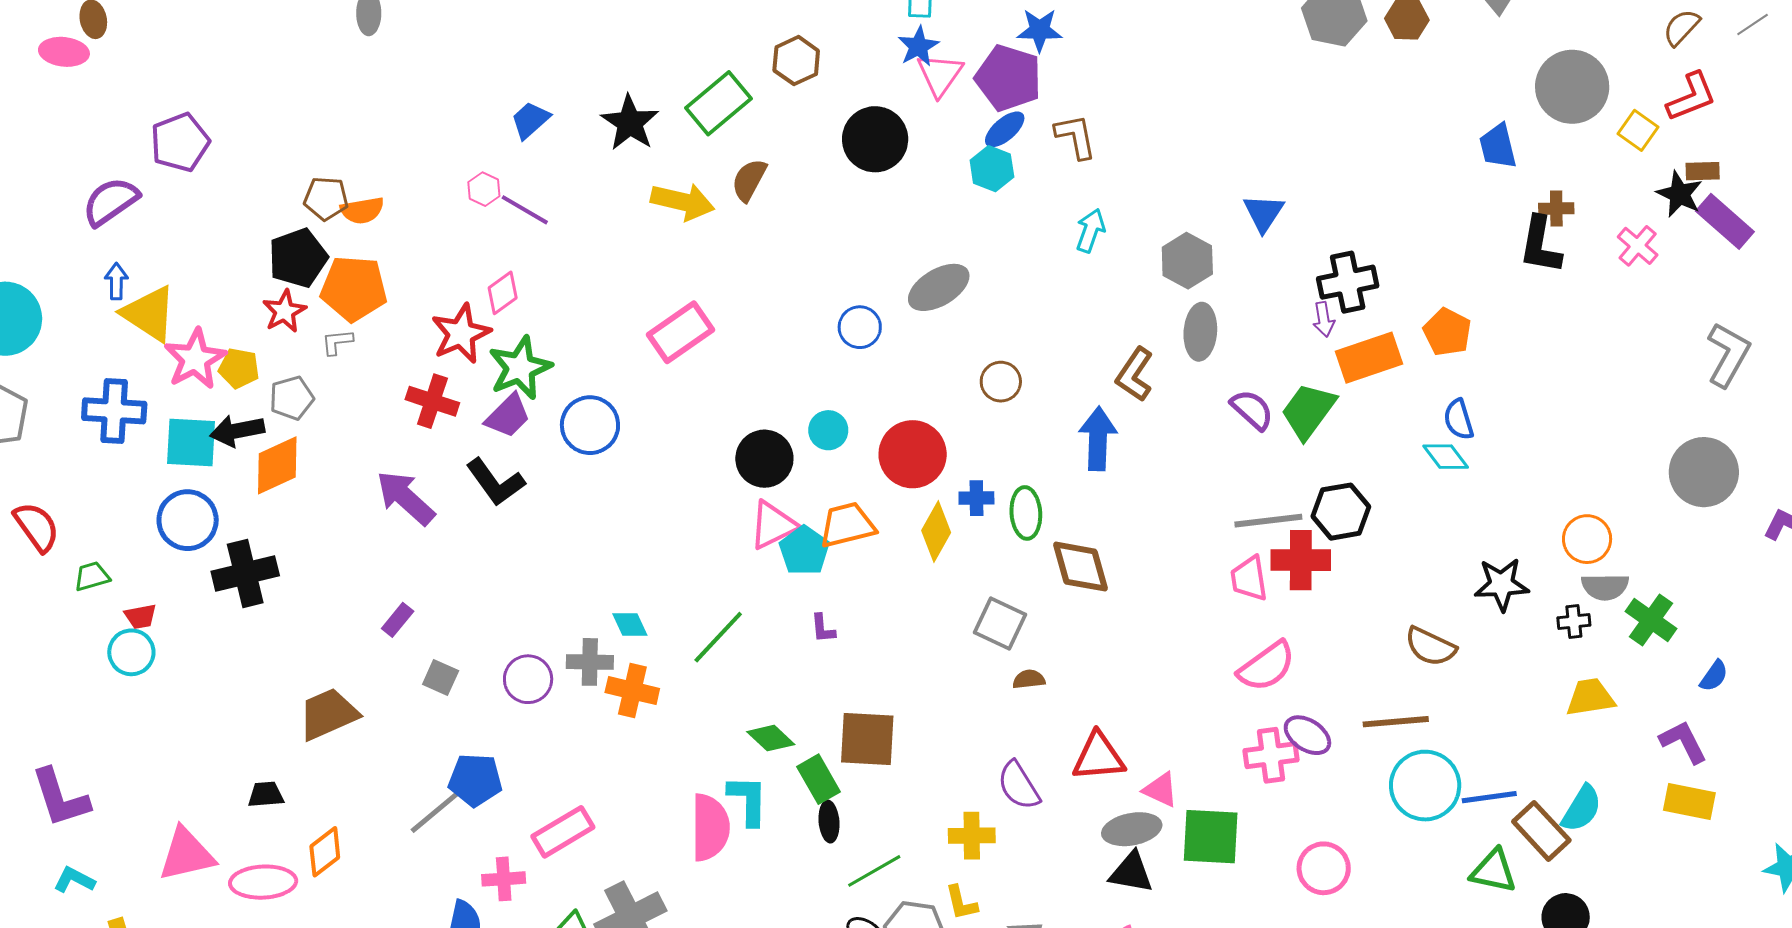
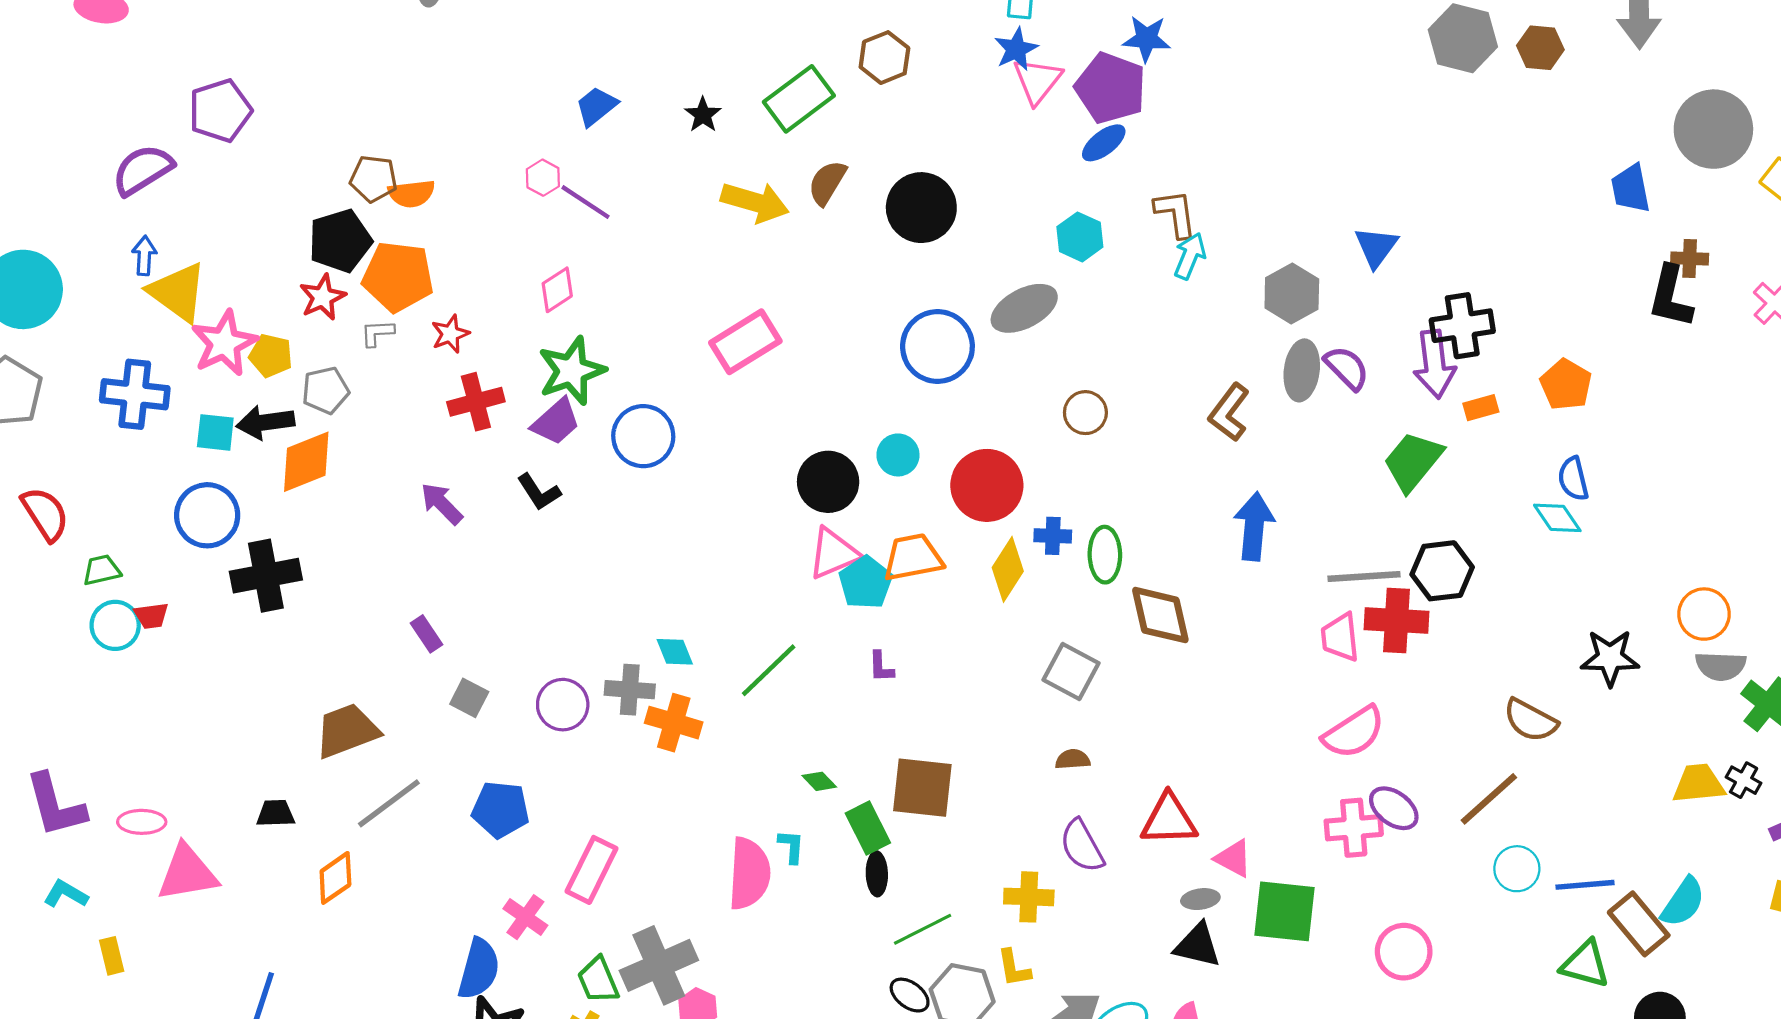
black star: (630, 123) -> (703, 115), size x0.6
brown L-shape: (1076, 136) -> (1176, 214), moved
black circle: (875, 139) -> (921, 208), moved
cyan hexagon: (992, 169) -> (1080, 237), moved
purple arrow: (1324, 319) -> (1435, 364), size x1.8
blue circle: (860, 327) -> (937, 346), size x1.6
red star: (461, 334) -> (450, 334), moved, size x0.6
orange rectangle: (1369, 358) -> (1481, 408), size x0.5
red cross: (432, 401) -> (476, 402), turned -36
purple semicircle: (1252, 410) -> (1347, 368), moved
blue arrow: (1098, 439) -> (1254, 526), moved
cyan square: (191, 443) -> (215, 432), size x0.7
black L-shape: (495, 482) -> (539, 492), size x0.7
purple arrow: (405, 498) -> (442, 504), size x0.7
purple rectangle: (398, 620) -> (426, 634), turned -76
black cross: (1574, 621) -> (1744, 780), moved, turned 32
cyan circle: (131, 652) -> (115, 625), moved
brown semicircle: (1029, 679) -> (1073, 759), moved
brown line: (1396, 722) -> (1489, 799), turned -40
green diamond: (771, 738) -> (819, 781), size x0.7
cyan circle: (1425, 786) -> (1517, 869), size x0.6
cyan L-shape: (748, 800) -> (791, 846), size x0.6
gray line: (439, 809) -> (389, 803), moved
gray ellipse: (1132, 829) -> (1200, 899), size x0.6
pink rectangle: (563, 832) -> (591, 870), turned -36
pink cross: (504, 879) -> (525, 917), turned 36
pink ellipse: (263, 882) -> (142, 822), moved, size x0.7

